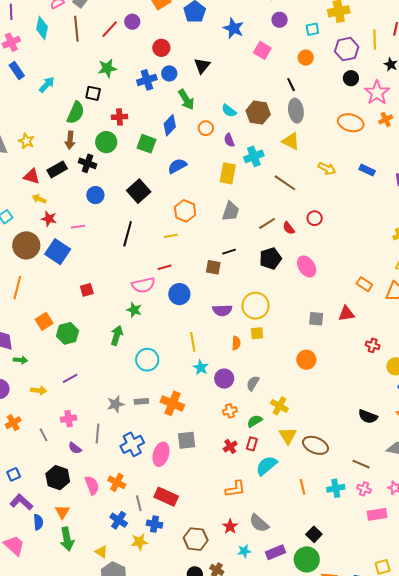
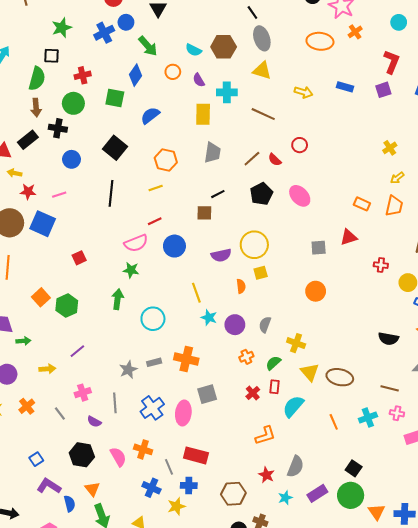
cyan cross: (254, 156) -> (227, 92), turned 30
gray semicircle: (259, 523) -> (296, 467), turned -100

